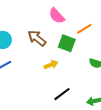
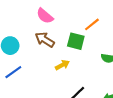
pink semicircle: (57, 16) -> (45, 16), moved

